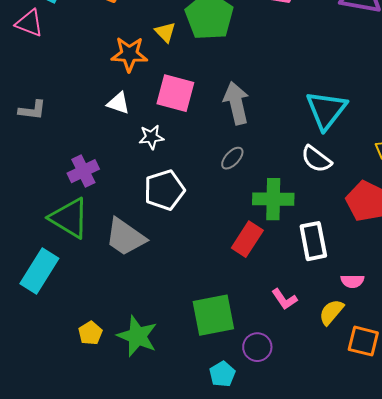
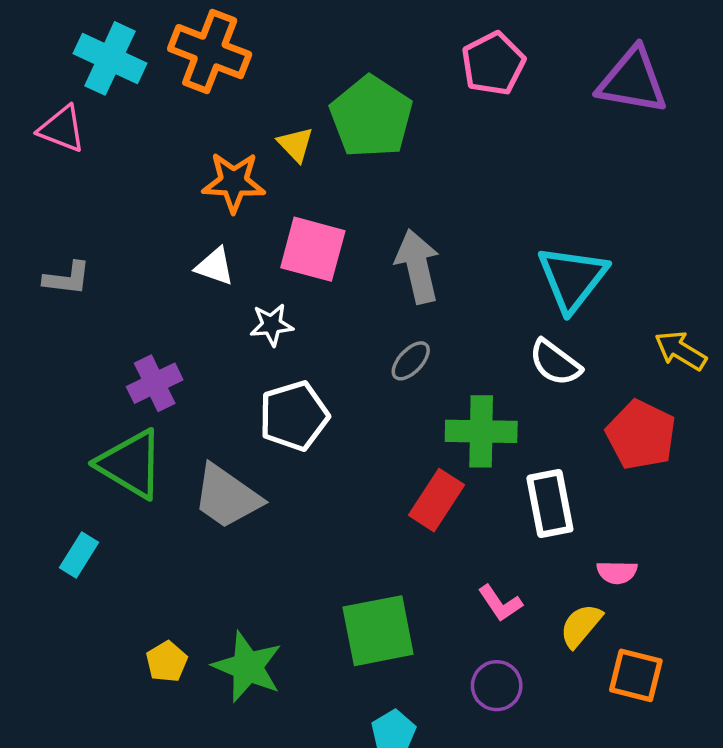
cyan rectangle: (39, 271) -> (79, 555), size x0.6
purple circle: (257, 347) -> (497, 686), moved

